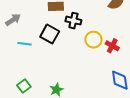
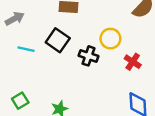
black cross: (73, 21) -> (89, 56), moved
yellow circle: (93, 40) -> (110, 39), moved

